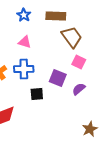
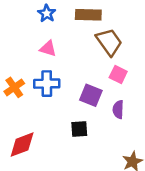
purple semicircle: (79, 89) -> (118, 110), turned -48
black square: (37, 94) -> (79, 129), moved

